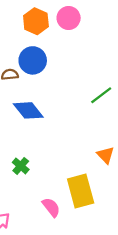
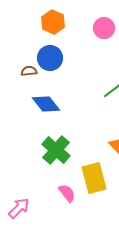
pink circle: (69, 18) -> (104, 28), moved
green cross: (21, 166) -> (56, 150), moved, size x1.8

